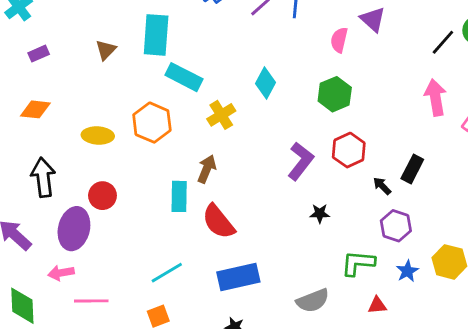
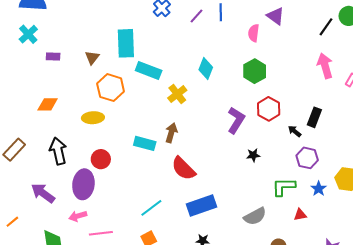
purple rectangle: (39, 54) -> (53, 57), moved, turned 32
orange hexagon: (152, 123) -> (111, 88), moved
cyan rectangle: (179, 196) -> (145, 143), moved, turned -70

